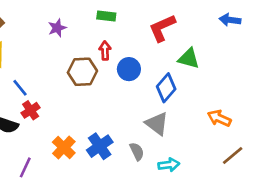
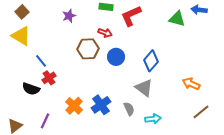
red L-shape: (162, 28) -> (131, 16), moved
red arrow: (105, 50) -> (105, 33), turned 112
green triangle: (189, 58) -> (177, 19), moved
blue circle: (129, 69) -> (116, 57), moved

